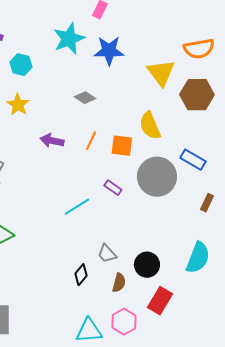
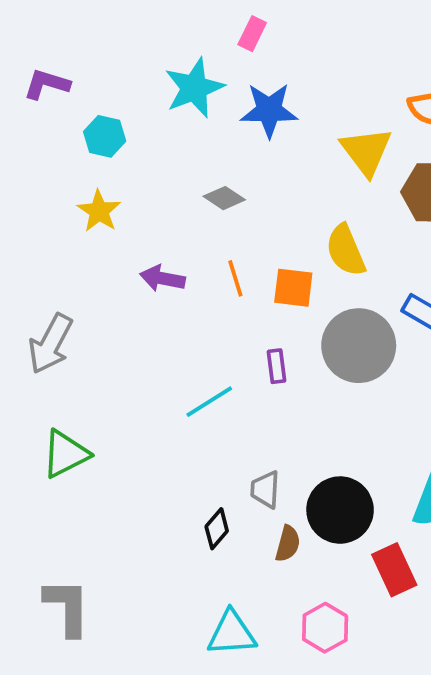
orange line: (91, 141) -> (235, 278), turned -42
purple rectangle: (113, 188) -> (276, 366), turned 48
gray trapezoid: (107, 254) -> (265, 489), turned 45
black circle: (147, 265) -> (340, 510), size x1.4
red rectangle: (160, 301) -> (394, 570), moved, turned -56
pink hexagon: (124, 322) -> (325, 628), moved

